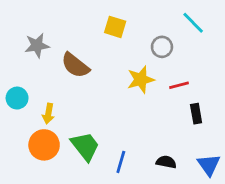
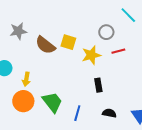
yellow square: (115, 27) -> (68, 42), moved
red line: (179, 85) -> (118, 51), moved
black rectangle: (196, 114) -> (98, 85), moved

